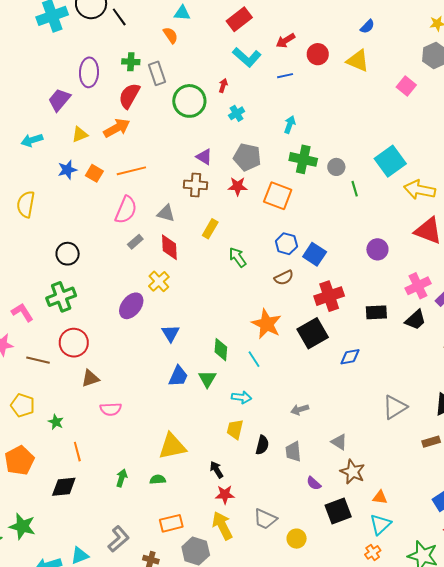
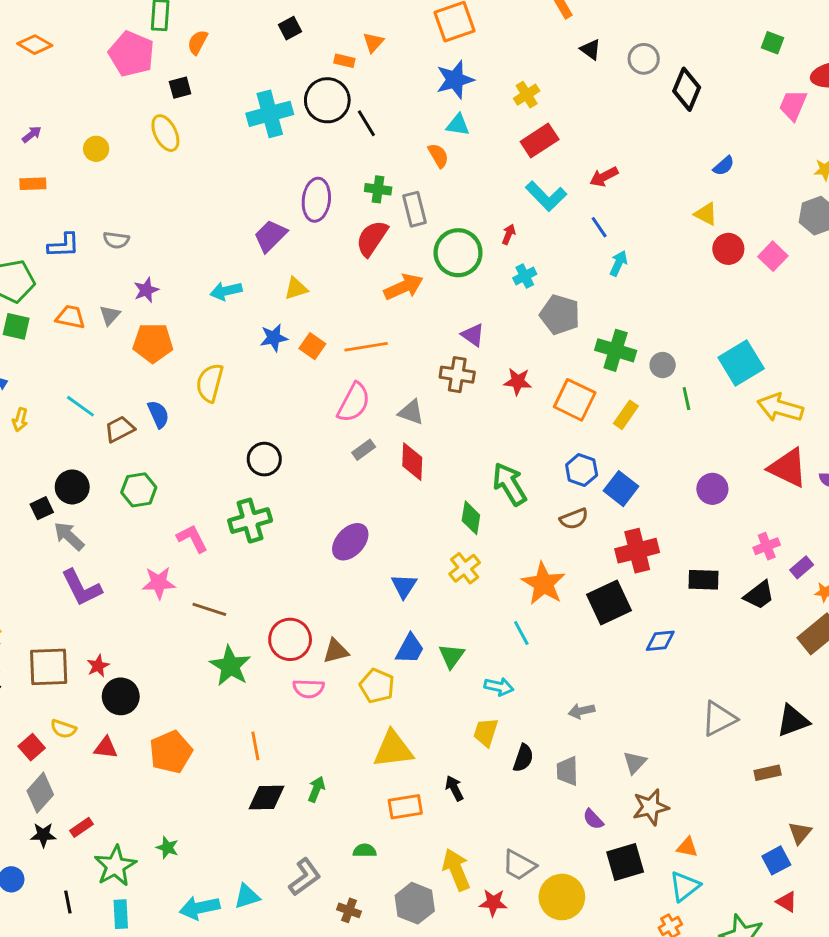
red circle: (318, 54) -> (728, 249), moved
yellow triangle: (358, 61) -> (706, 214), size x0.7
blue line: (285, 76) -> (599, 227), turned 63
cyan arrow: (290, 125) -> (618, 263), moved
orange arrow: (117, 128) -> (403, 287), moved
gray pentagon: (247, 157) -> (560, 315), moved
yellow rectangle: (210, 229) -> (626, 415), moved
green arrow: (238, 257) -> (509, 484), size x1.4
yellow cross: (159, 281) -> (465, 568), moved
pink cross: (418, 286) -> (767, 546), size x0.7
red circle: (74, 343) -> (290, 639), moved
green diamond: (221, 350) -> (471, 518), moved
brown triangle: (90, 378) -> (336, 651), moved
yellow pentagon: (23, 405) -> (377, 686), moved
green star: (56, 422) -> (230, 666), moved, size x1.8
gray triangle: (339, 442) -> (635, 762), turned 36
brown star: (353, 472) -> (651, 807), turned 30
green semicircle: (158, 479) -> (365, 851), moved
black diamond: (64, 487) -> (266, 798), moved
red star: (225, 495) -> (493, 903), moved
orange rectangle: (171, 523) -> (405, 807), moved
green star: (22, 526) -> (167, 848), size x0.6
yellow circle: (297, 539) -> (562, 897), size x1.6

